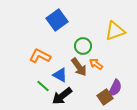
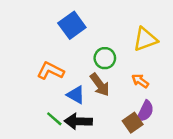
orange arrow: (96, 64) -> (140, 81), moved
green line: (43, 86) -> (54, 119), moved
black arrow: (62, 96) -> (78, 121), turned 40

